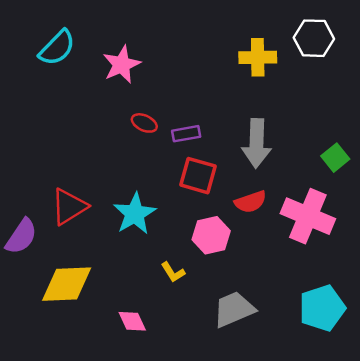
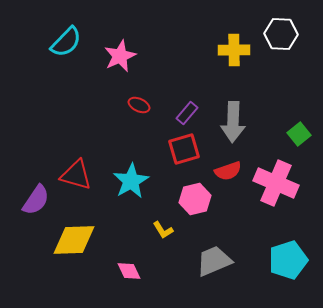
purple rectangle: (186, 134) -> (187, 113), moved, turned -40
red square: (198, 176) -> (184, 149), turned -32
red triangle: (69, 207) -> (76, 175), turned 48

